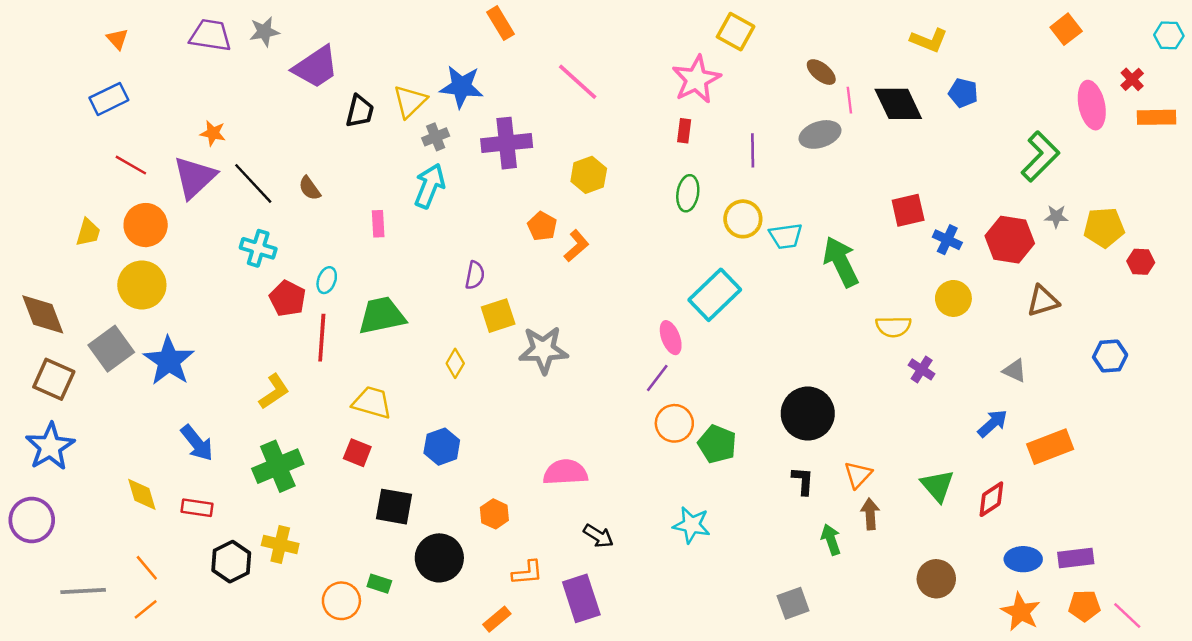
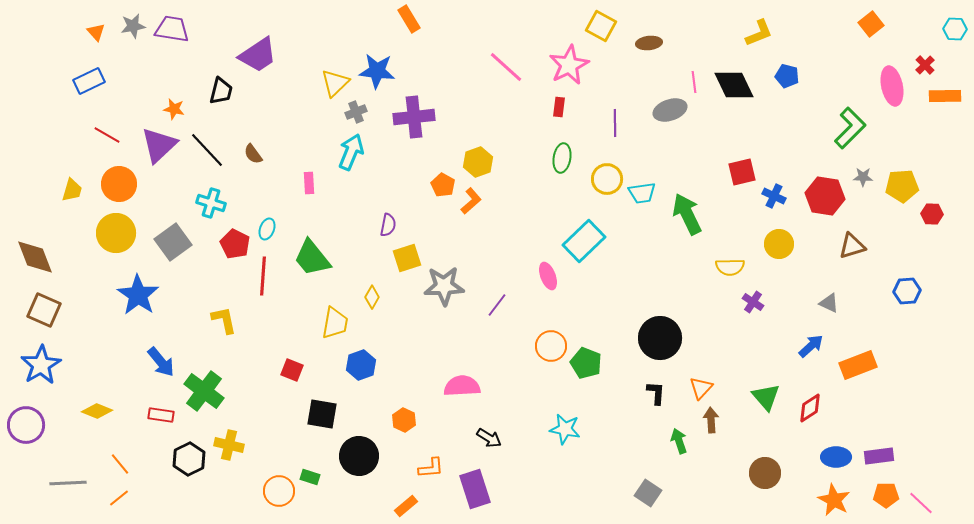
gray star: (264, 32) -> (133, 26), moved
yellow L-shape: (929, 40) -> (759, 33), turned -44
brown ellipse: (821, 72) -> (649, 43), moved, turned -45
pink line: (578, 82) -> (506, 67), moved
black trapezoid: (360, 111) -> (221, 91), moved
yellow hexagon: (589, 175) -> (478, 162), moved
green trapezoid: (382, 316) -> (312, 258), turned -117
gray square: (111, 349) -> (173, 242), moved
purple line: (657, 378) -> (497, 305), moved
yellow L-shape: (274, 391) -> (224, 320), turned -68
yellow trapezoid: (372, 403) -> (335, 323), moved, turned 84
green cross: (278, 466) -> (204, 391), moved, turned -30
yellow diamond: (142, 494) -> (97, 411), moved, turned -52
gray square: (793, 603) -> (648, 493), turned -36

